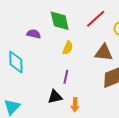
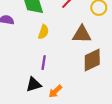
orange arrow: (75, 105) -> (55, 91), turned 48

